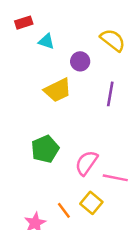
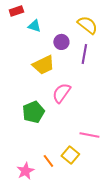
purple line: (110, 94) -> (84, 54), moved
pink semicircle: (86, 163) -> (61, 93), moved

